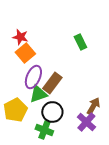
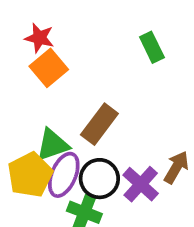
purple ellipse: (33, 77) -> (64, 175), moved
green triangle: (38, 94) -> (53, 145), moved
purple cross: (86, 122) -> (141, 184), moved

